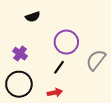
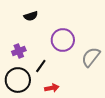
purple cross: (20, 54) -> (19, 51), turned 32
black line: (59, 67) -> (41, 66), moved

